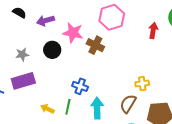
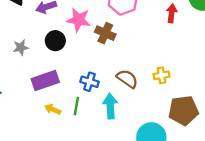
purple rectangle: (23, 81) -> (45, 80), moved
brown semicircle: (128, 104) -> (127, 79), moved, turned 96

